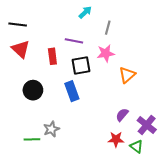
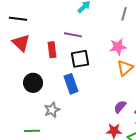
gray line: (108, 28) -> (124, 14), moved
pink star: (106, 53) -> (118, 47), moved
gray star: (51, 129) -> (52, 110), moved

